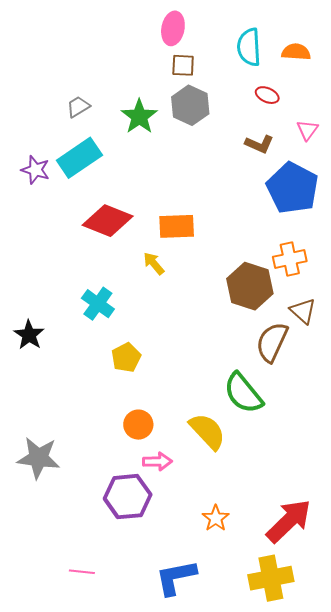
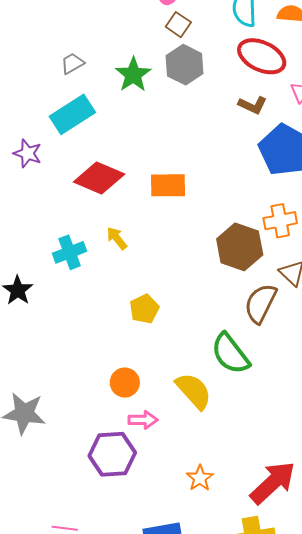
brown square: (183, 65) -> (178, 25), turned 30
red ellipse: (267, 95) -> (262, 56), size x2.0
purple star: (35, 170) -> (28, 153), moved
yellow arrow: (154, 263) -> (117, 238), moved
cyan cross: (98, 304) -> (70, 252), moved, turned 32
yellow pentagon: (126, 358) -> (144, 309), moved

